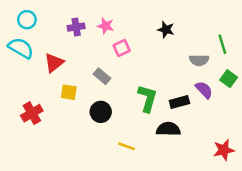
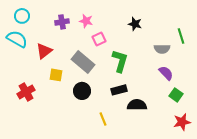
gray rectangle: (102, 76) -> (83, 62), size x1.6
green square: (229, 79) -> (176, 95), moved
green L-shape: (147, 98) -> (120, 61), moved
black rectangle: (179, 102) -> (119, 90), moved
yellow line: (127, 146) -> (103, 119), turned 48

